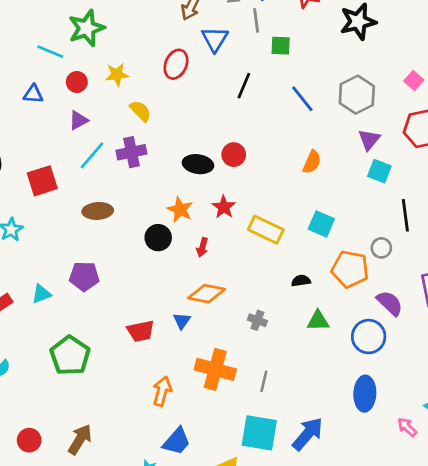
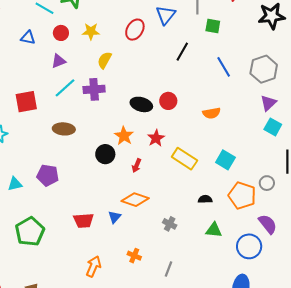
yellow semicircle: (140, 111) -> (104, 60), turned -114
orange semicircle: (312, 162) -> (212, 113), moved, turned 48
orange cross: (215, 369) -> (134, 256), size x0.5

